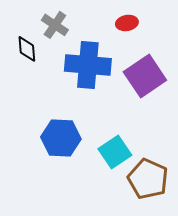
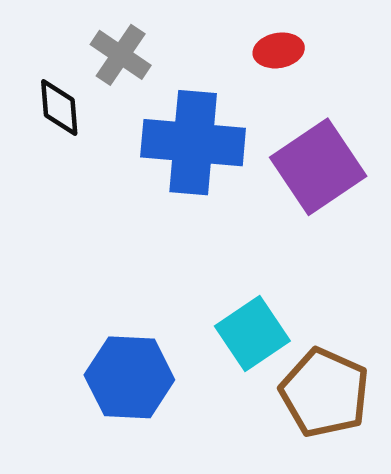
blue hexagon: (61, 138) -> (129, 377), moved

